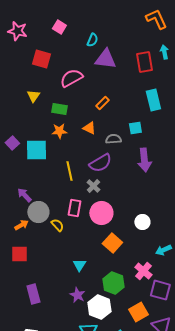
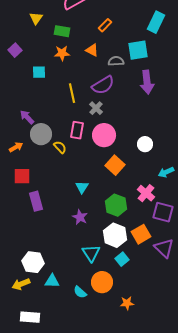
cyan rectangle: (153, 100) -> (156, 22), turned 40
cyan square: (135, 128) -> (138, 50), size x1.5
purple square: (12, 143) -> (15, 50), moved
cyan square: (36, 150) -> (39, 72), size x0.6
orange arrow: (21, 225) -> (16, 147), moved
purple rectangle: (33, 294) -> (36, 201), moved
white hexagon: (99, 307) -> (115, 235), moved

